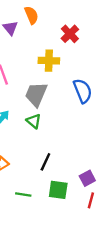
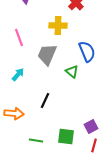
green triangle: (34, 121) -> (72, 71), moved
black line: (45, 162) -> (45, 100), moved

